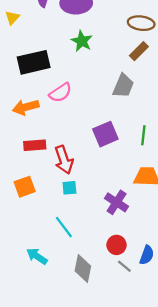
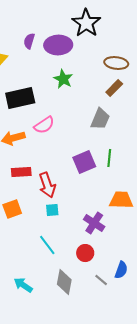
green line: (143, 135) -> (109, 158), moved
red circle: (117, 245) -> (85, 253), moved
cyan arrow: (37, 256) -> (23, 285), moved

